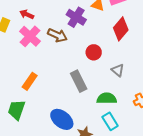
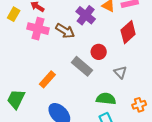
pink cross: (30, 36) -> (38, 29), turned -35
orange rectangle: (30, 81) -> (47, 79), moved
gray rectangle: (79, 81) -> (82, 66), moved, turned -30

